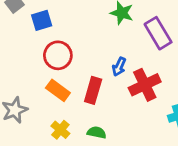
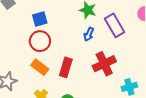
blue square: (42, 20) -> (40, 19), moved
blue arrow: (119, 67) -> (89, 34), moved

